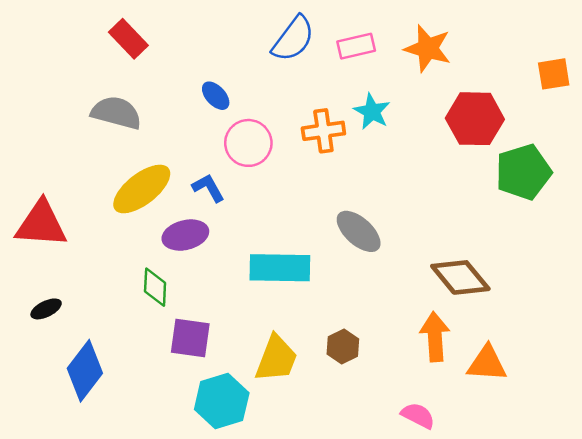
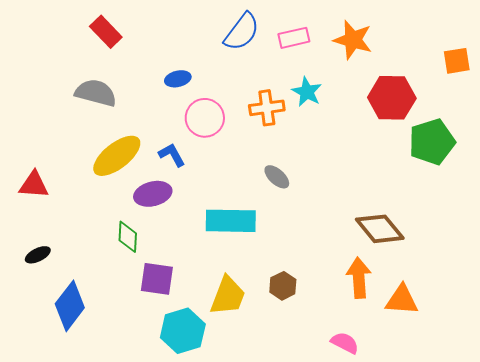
blue ellipse: (216, 96) -> (178, 79), turned -60
red triangle: (41, 224) -> (34, 185), size x0.7
gray ellipse: (359, 231) -> (277, 177), moved, size x0.7

